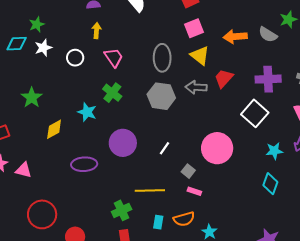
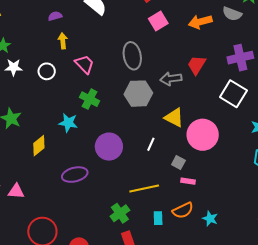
white star: (43, 48) -> (14, 67), turned 30
yellow triangle: (200, 56) -> (174, 118), moved

